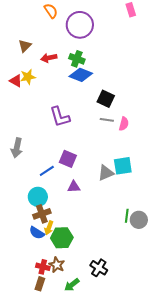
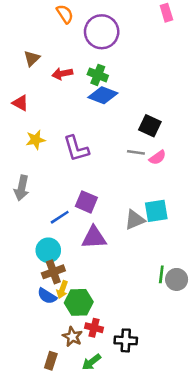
yellow star: (28, 77) -> (36, 140), moved
black square: (106, 99) -> (150, 126), moved
pink semicircle: (124, 124) -> (158, 158), turned 40
purple triangle: (74, 187) -> (94, 238), size x1.5
red cross: (43, 267) -> (94, 328), moved
black cross: (99, 268) -> (126, 340), turned -30

